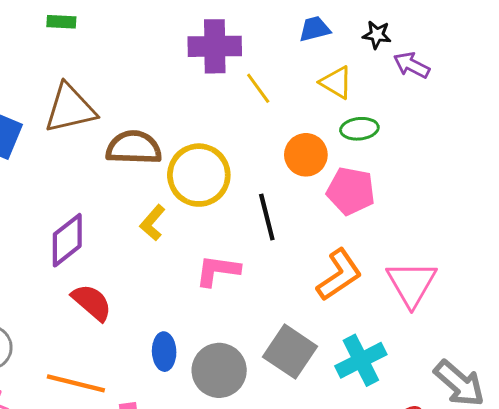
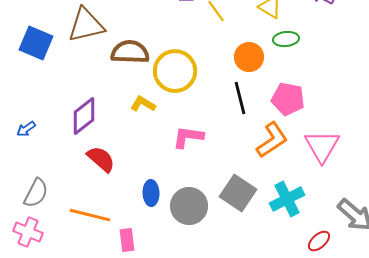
pink pentagon: (351, 191) -> (288, 99), moved
black line: (267, 217) -> (240, 98), moved
yellow L-shape: (153, 223) -> (143, 104), turned 80

